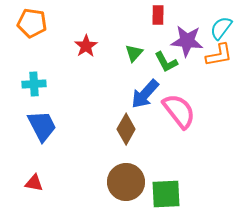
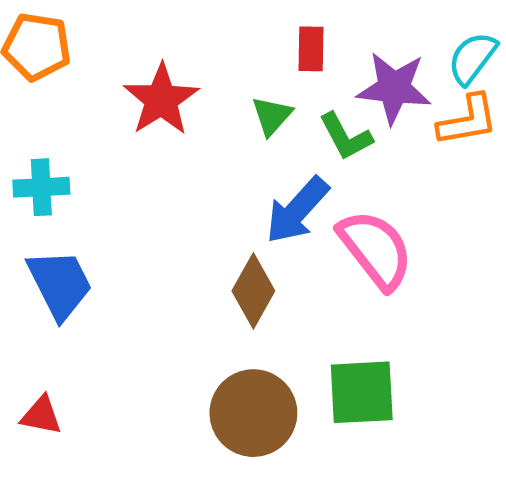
red rectangle: (158, 15) -> (311, 49), moved
red star: (86, 46) -> (161, 100), size x1.4
green square: (166, 194) -> (362, 392), moved

